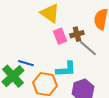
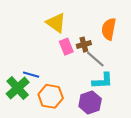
cyan L-shape: (66, 69) -> (103, 81), moved

